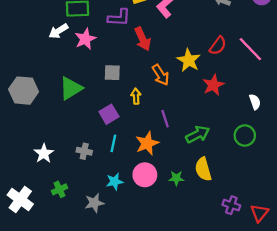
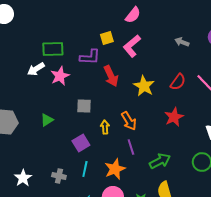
yellow star: (189, 60) -> (144, 86), moved
orange arrow: (161, 75) -> (129, 121), moved
green triangle: (71, 88) -> (47, 120), size x0.6

